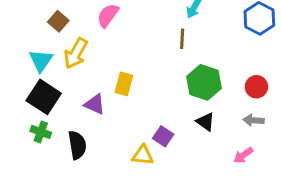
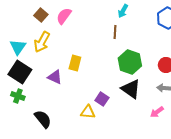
brown square: (58, 21) -> (41, 15), moved
black triangle: (205, 122) -> (131, 89), size x1.5
black semicircle: (77, 145) -> (43, 119), moved, turned -30

